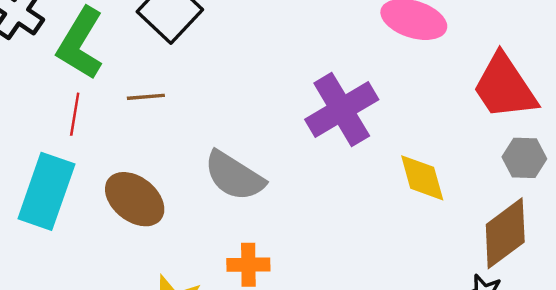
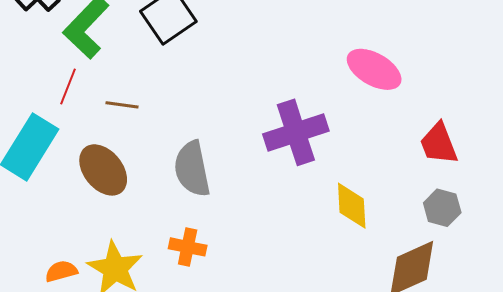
red trapezoid: (505, 87) -> (439, 144), size x0.7
brown line: (146, 97) -> (122, 105), moved
gray semicircle: (234, 176) -> (192, 169), turned 34

